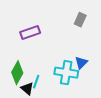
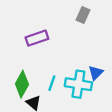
gray rectangle: (80, 20) -> (83, 15), moved
cyan line: (36, 82) -> (52, 83), moved

